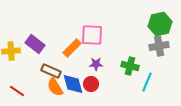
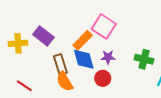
pink square: (92, 35) -> (104, 26), turned 30
brown rectangle: (51, 71) -> (60, 65), turned 48
blue diamond: (73, 84) -> (84, 59), moved

